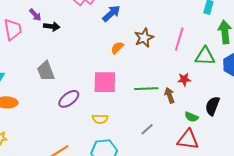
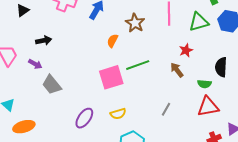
purple arrow: (35, 15) -> (35, 64), moved
green line: (146, 89) -> (138, 65), moved
purple ellipse: (69, 99) -> (84, 118), moved

